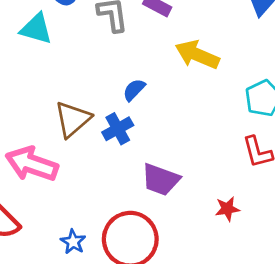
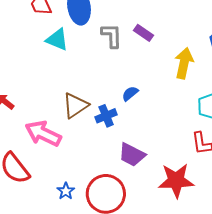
yellow arrow: (197, 55) -> (184, 63), moved, turned 72
blue semicircle: (134, 90) -> (130, 94), moved
red star: (227, 209) -> (176, 181), size x2.0

